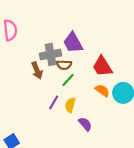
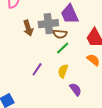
brown arrow: (37, 70) -> (28, 28), moved
purple line: (54, 102) -> (37, 69), moved

